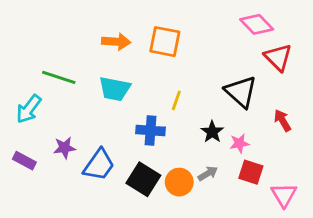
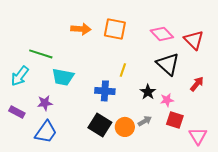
pink diamond: (257, 24) -> (162, 34), moved
cyan trapezoid: (115, 89) -> (63, 77), moved
red arrow: (282, 120) -> (197, 84), turned 70
blue trapezoid: (99, 165) -> (46, 132), moved

